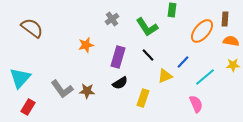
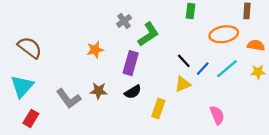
brown rectangle: (225, 19) -> (247, 11), moved
green L-shape: (147, 27) -> (148, 34), moved, turned -90
brown semicircle: (32, 28) -> (30, 48), moved
orange ellipse: (202, 31) -> (224, 34), turned 40
black line: (148, 55) -> (184, 61), moved
cyan line: (205, 77) -> (227, 69), moved
brown star: (87, 91) -> (98, 91), moved

